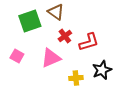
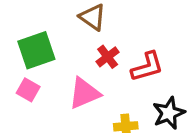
green square: (30, 21) -> (36, 50), moved

